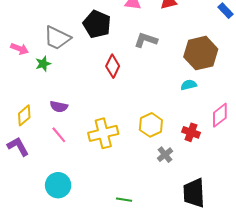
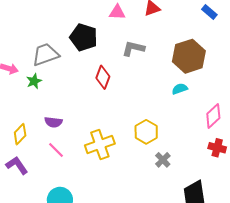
gray trapezoid: (57, 38) -> (46, 54), turned 140
red cross: (191, 132) -> (217, 148), moved

